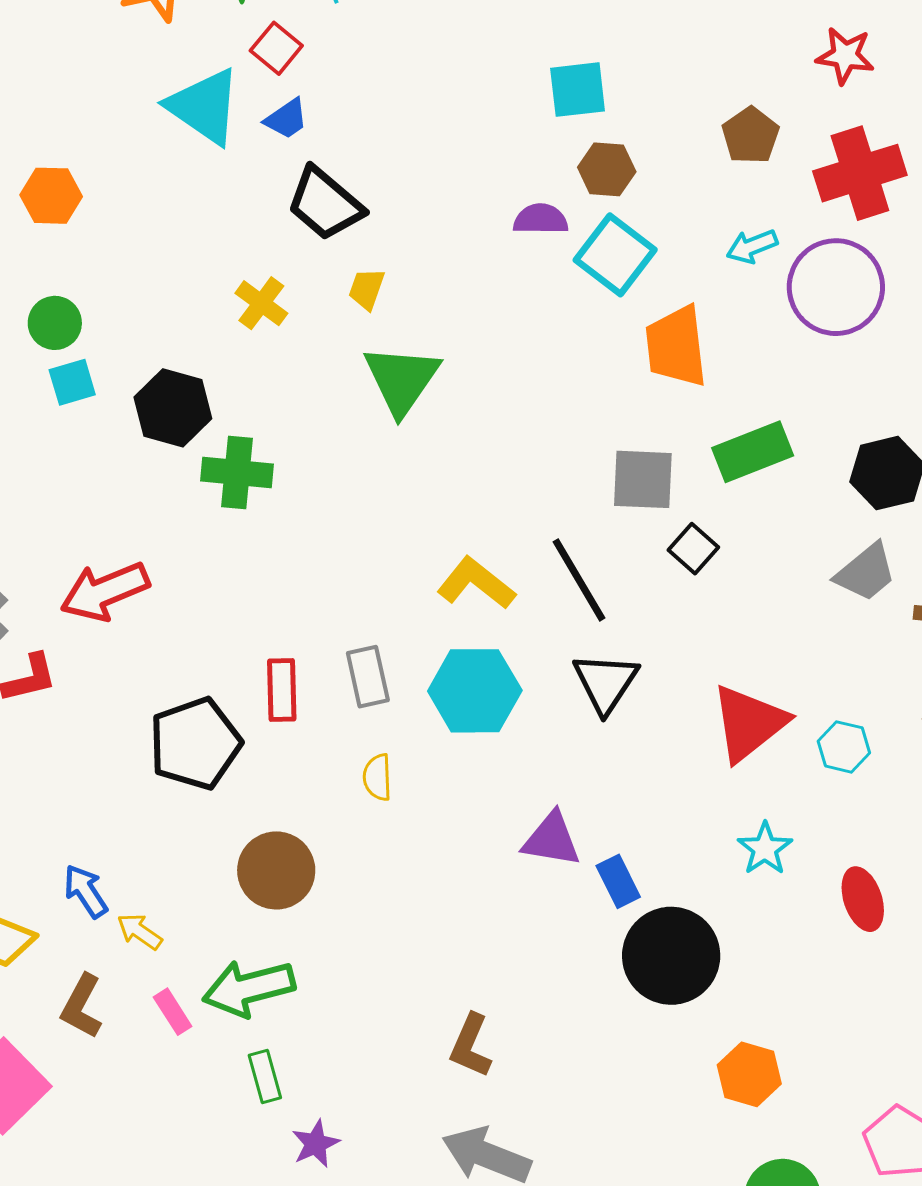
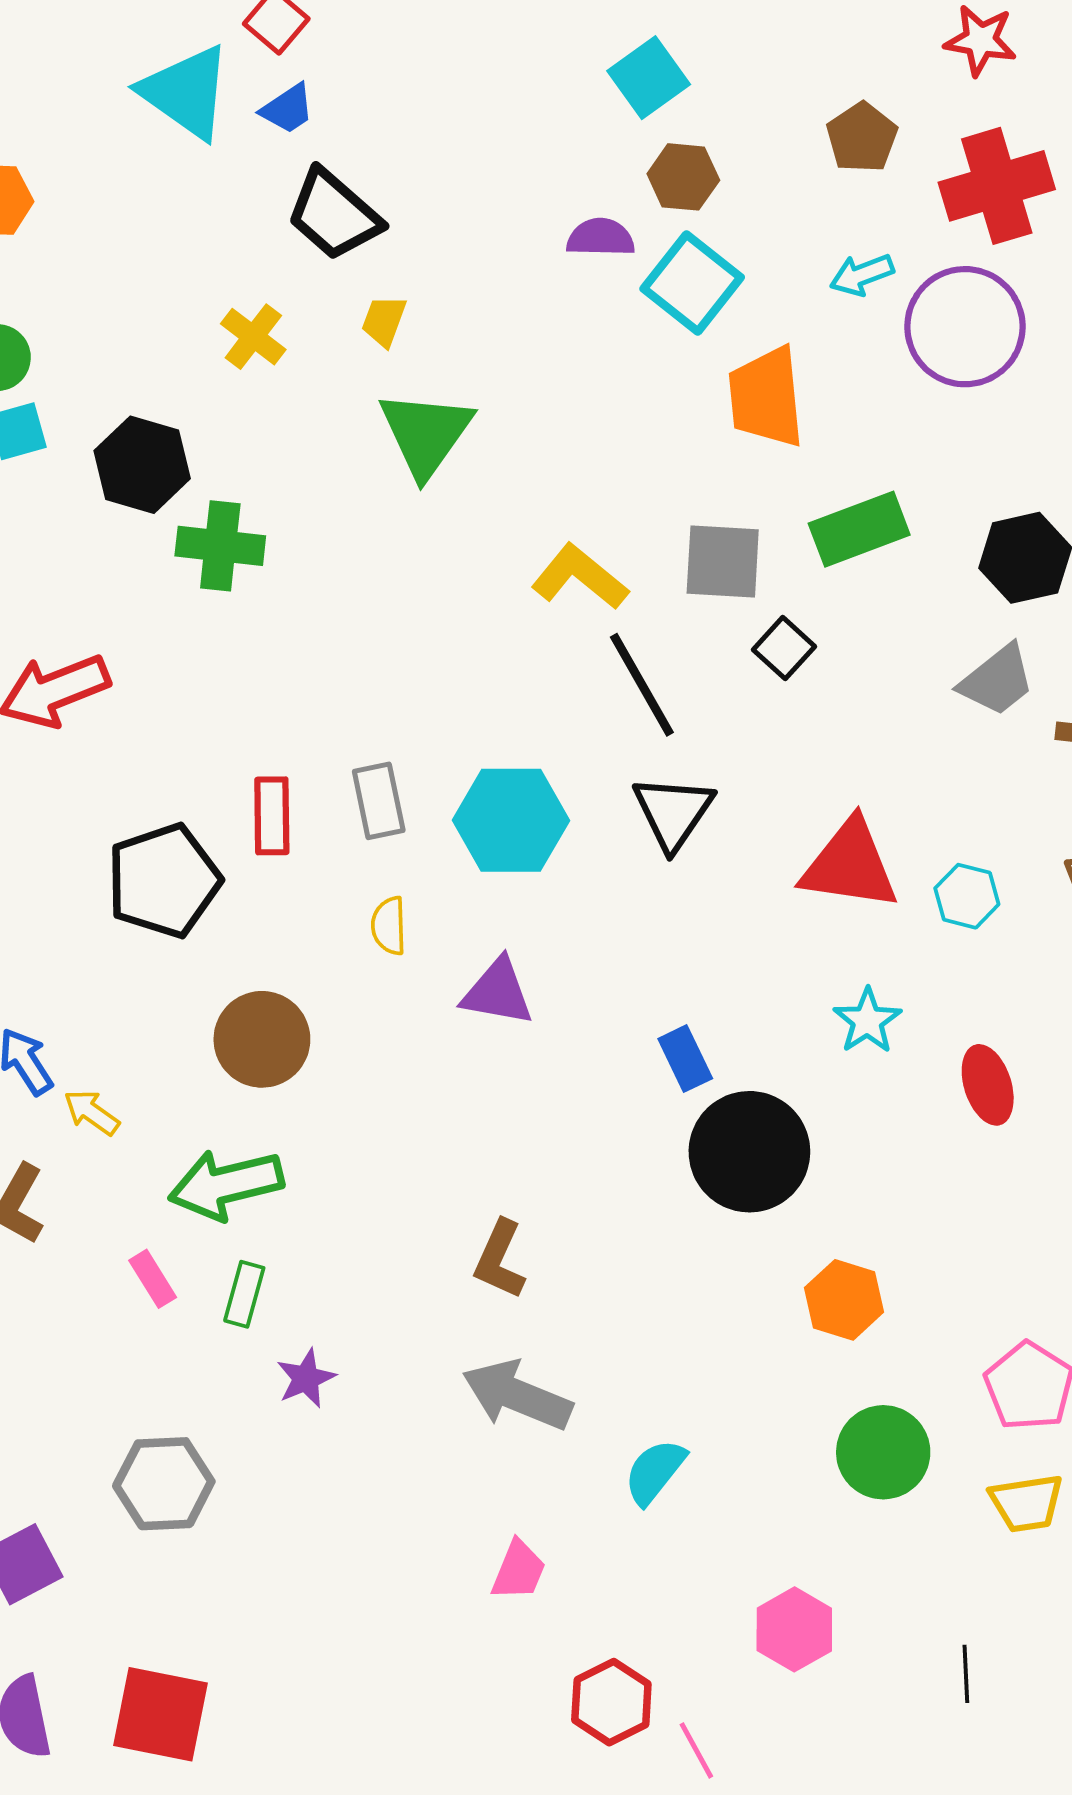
cyan square: (578, 90) -> (649, 78), turned -30
yellow L-shape: (476, 583) -> (580, 577), moved
red triangle: (749, 723) -> (850, 865), turned 46
purple triangle: (552, 839) -> (498, 992), moved
pink rectangle: (173, 1012) -> (153, 1279), moved
green rectangle: (265, 1077) -> (244, 1294), turned 30

